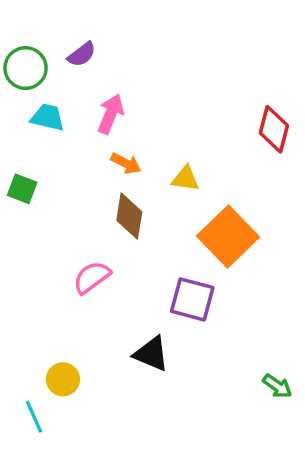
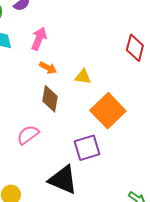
purple square: (192, 299) -> (87, 148), turned -32
black triangle: (151, 354) -> (63, 180), size x1.4

